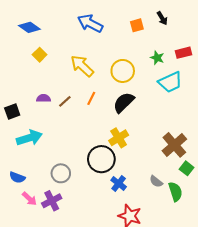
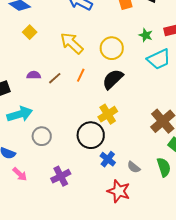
gray circle: (61, 173) -> (42, 136), moved
gray semicircle: (156, 181) -> (134, 167), moved
purple cross: (52, 201) -> (61, 176), moved

